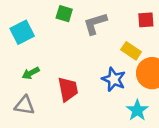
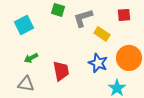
yellow rectangle: (131, 51) -> (102, 34), moved

